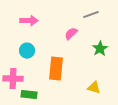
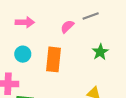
pink semicircle: (71, 34) -> (67, 27), moved
orange rectangle: (56, 69) -> (54, 59), moved

